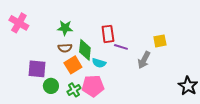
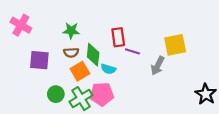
yellow square: (160, 41) -> (175, 45), size x1.5
purple square: (37, 69) -> (39, 60), moved
green cross: (74, 90) -> (81, 99), size x1.5

